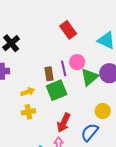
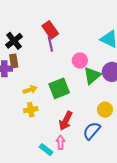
red rectangle: (68, 30) -> (50, 30), moved
purple line: (64, 68) -> (50, 44), moved
brown rectangle: (49, 74) -> (14, 61), moved

